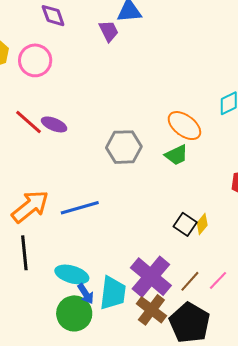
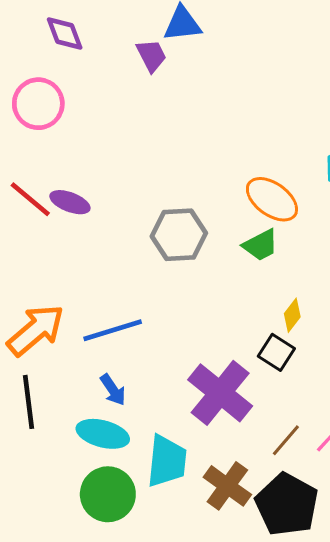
yellow diamond: (202, 224) -> (292, 315), moved
purple cross: (151, 277) -> (220, 393), moved
blue arrow: (86, 294) -> (113, 390), moved

